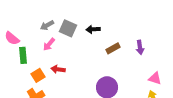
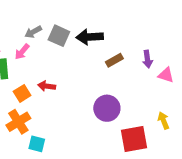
black arrow: (93, 29) -> (90, 37), size x1.5
pink arrow: (49, 44) -> (22, 52), moved
pink triangle: (155, 78) -> (166, 75), moved

